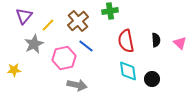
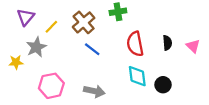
pink hexagon: (64, 58) -> (51, 86), moved
yellow star: (14, 70) -> (16, 62), moved
gray arrow: (77, 85) -> (94, 91), moved

